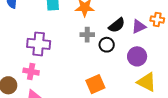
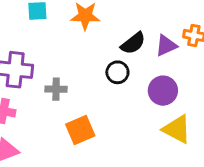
gray cross: (87, 35) -> (56, 89), moved
orange square: (95, 84) -> (80, 130), moved

